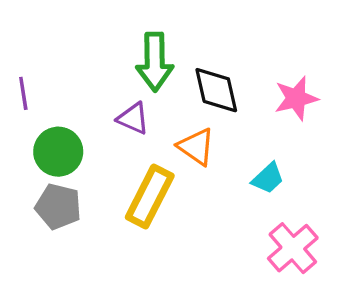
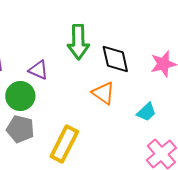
purple triangle: (133, 118) -> (38, 70), moved
yellow rectangle: (150, 197) -> (64, 144), moved

